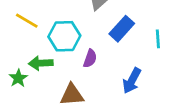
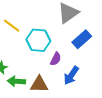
green arrow: (41, 63) -> (16, 81), moved
blue arrow: (132, 81) -> (71, 75), moved

